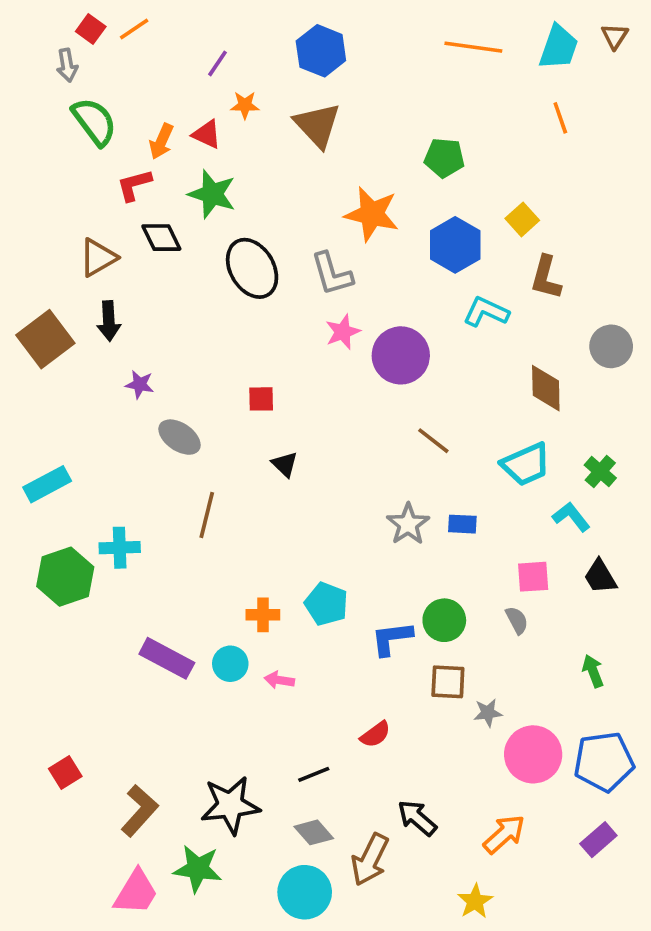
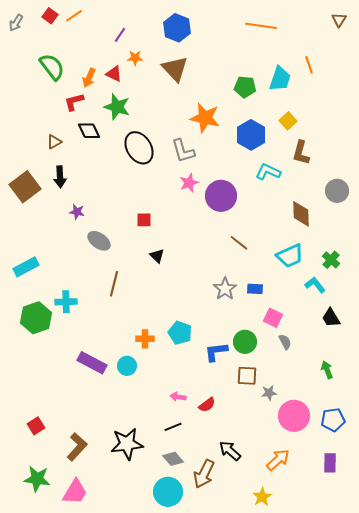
cyan trapezoid: (559, 47) -> (280, 79), moved
gray arrow: (67, 65) -> (16, 23), moved, turned 42
brown triangle: (98, 258) -> (54, 142), size x0.7
pink square: (533, 577) -> (273, 318), moved, turned 30
pink arrow: (279, 680) -> (178, 397), moved
blue pentagon: (604, 762) -> (333, 420), size x0.7
purple rectangle: (598, 840) -> (330, 463), turned -48
green star: (198, 869) -> (37, 479), moved

